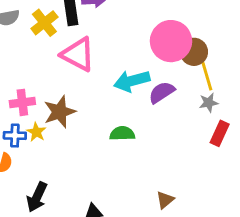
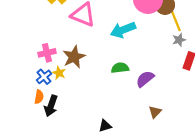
purple semicircle: (162, 92) -> (145, 79), moved
blue cross: (15, 136) -> (44, 77), turned -35
black arrow: (37, 197) -> (51, 106), moved

